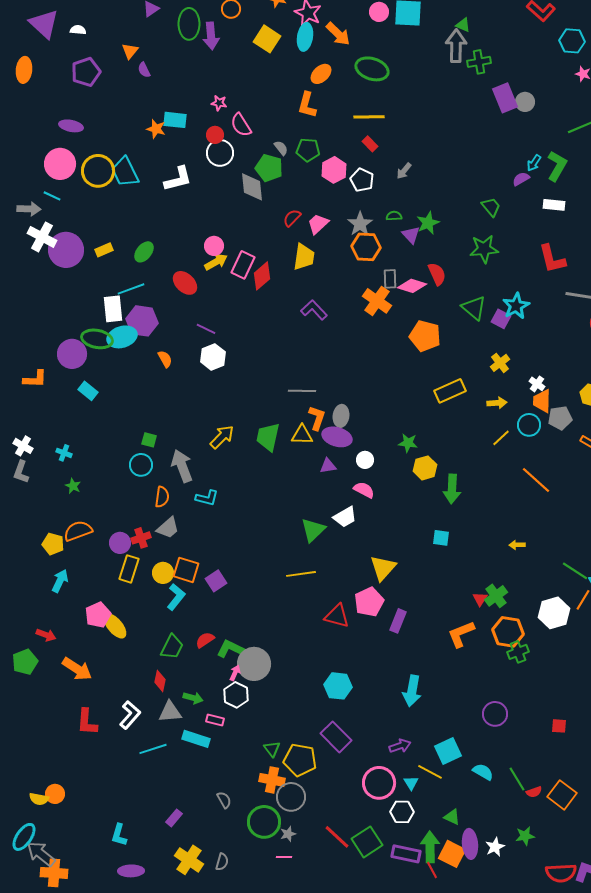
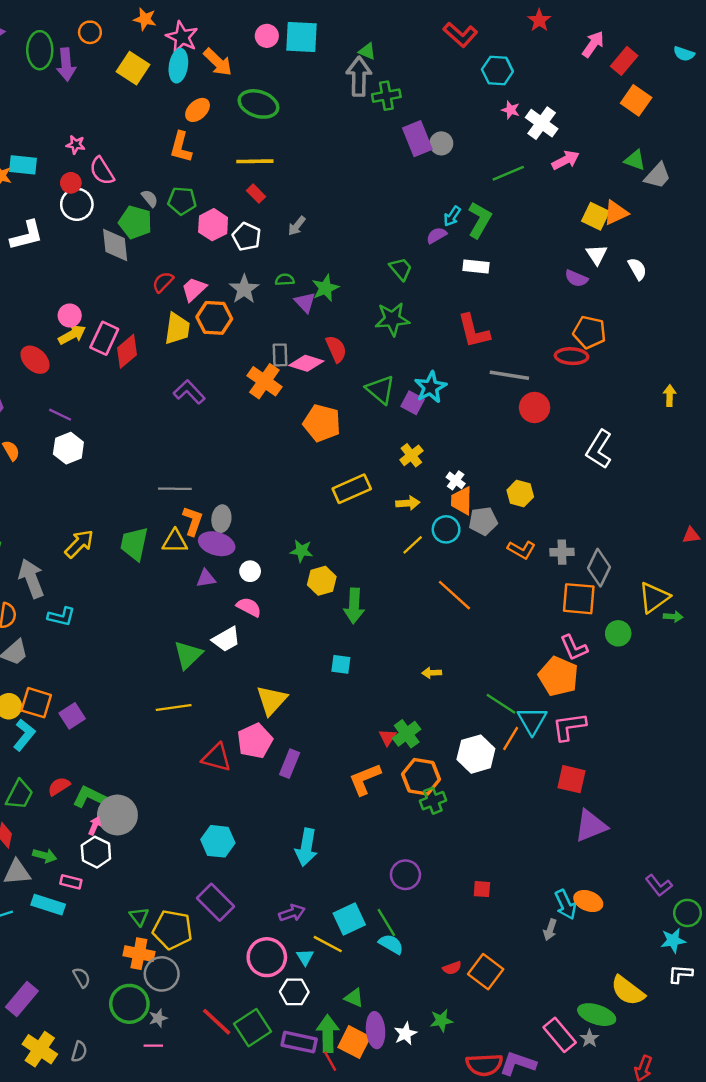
orange hexagon: (366, 247) -> (214, 318), moved
green line: (517, 779) -> (386, 923), moved
purple rectangle: (174, 818) -> (22, 999), size x1.6

